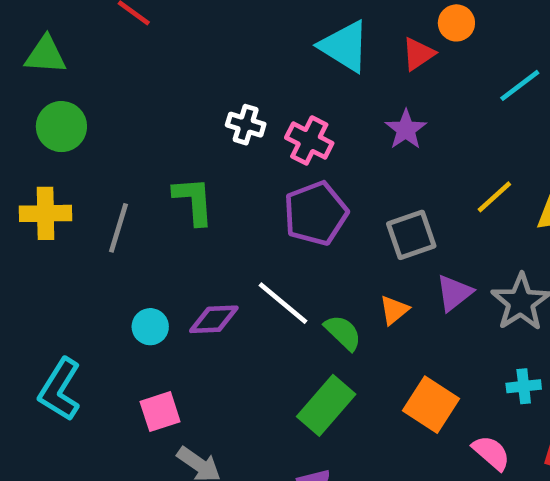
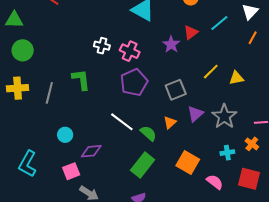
red triangle: (418, 54) -> (191, 32), moved
purple diamond: (214, 319) -> (91, 151), moved

